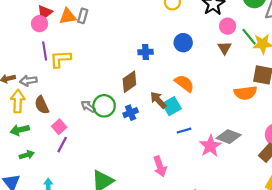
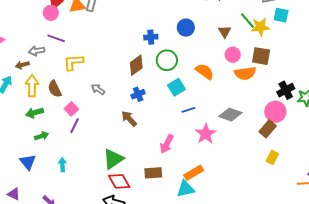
pink circle: (228, 26) -> (233, 55), moved
purple line: (45, 51) -> (56, 38), turned -60
yellow L-shape: (60, 59) -> (73, 62), moved
gray arrow: (28, 81) -> (37, 51), moved
orange semicircle: (184, 83) -> (205, 71), moved
brown arrow: (158, 100) -> (129, 119), moved
green circle: (104, 106) -> (167, 60), moved
pink star: (210, 146) -> (206, 134), moved
pink arrow: (160, 166) -> (167, 144), turned 48

